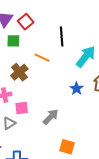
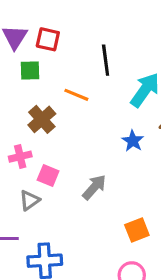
red square: (26, 22) -> (48, 39), turned -35
pink square: (22, 108) -> (48, 176), turned 32
orange square: (67, 147) -> (137, 230), moved, turned -35

